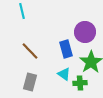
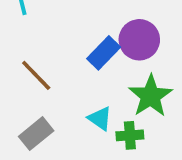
blue rectangle: (66, 49) -> (104, 53), moved, turned 60
gray rectangle: (30, 82) -> (36, 134), turned 36

